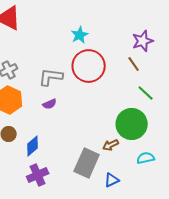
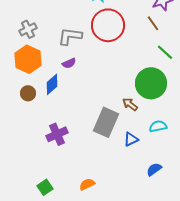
brown arrow: (111, 145) -> (130, 104), turned 63
blue diamond: (33, 146) -> (52, 84), moved
cyan semicircle: (146, 158) -> (158, 126), moved

